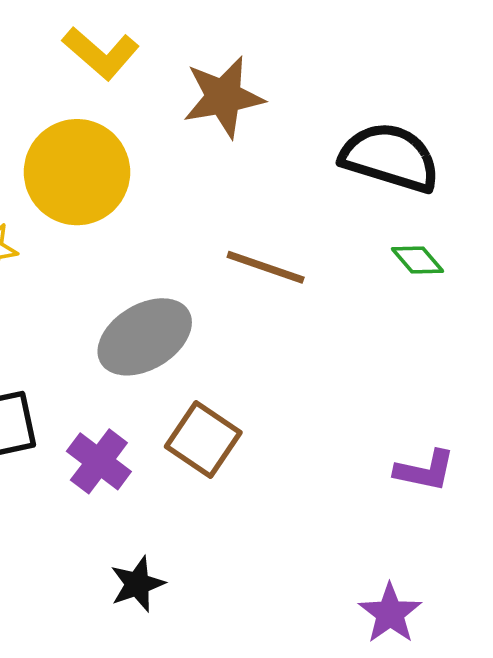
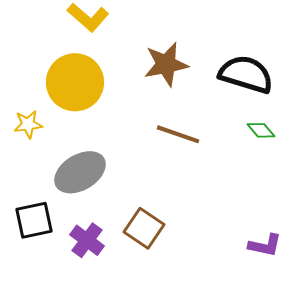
brown star: (223, 97) -> (166, 64), moved
gray ellipse: (145, 337) -> (80, 172), moved

